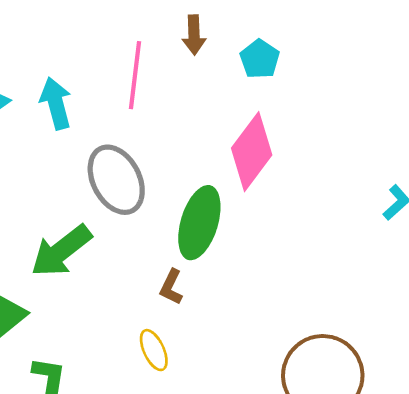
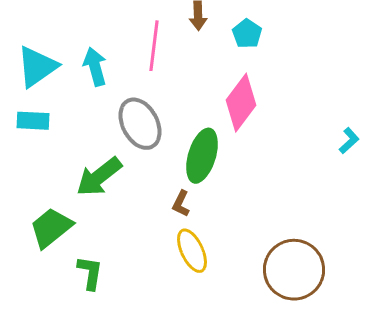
yellow ellipse: (154, 350) -> (192, 251), moved, size x1.4

